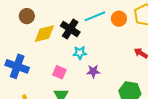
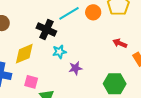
yellow diamond: (44, 34) -> (24, 54), moved
pink square: (59, 72) -> (31, 82), moved

